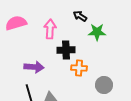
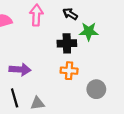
pink arrow: (50, 29) -> (36, 15), moved
black cross: (66, 50) -> (67, 43), moved

